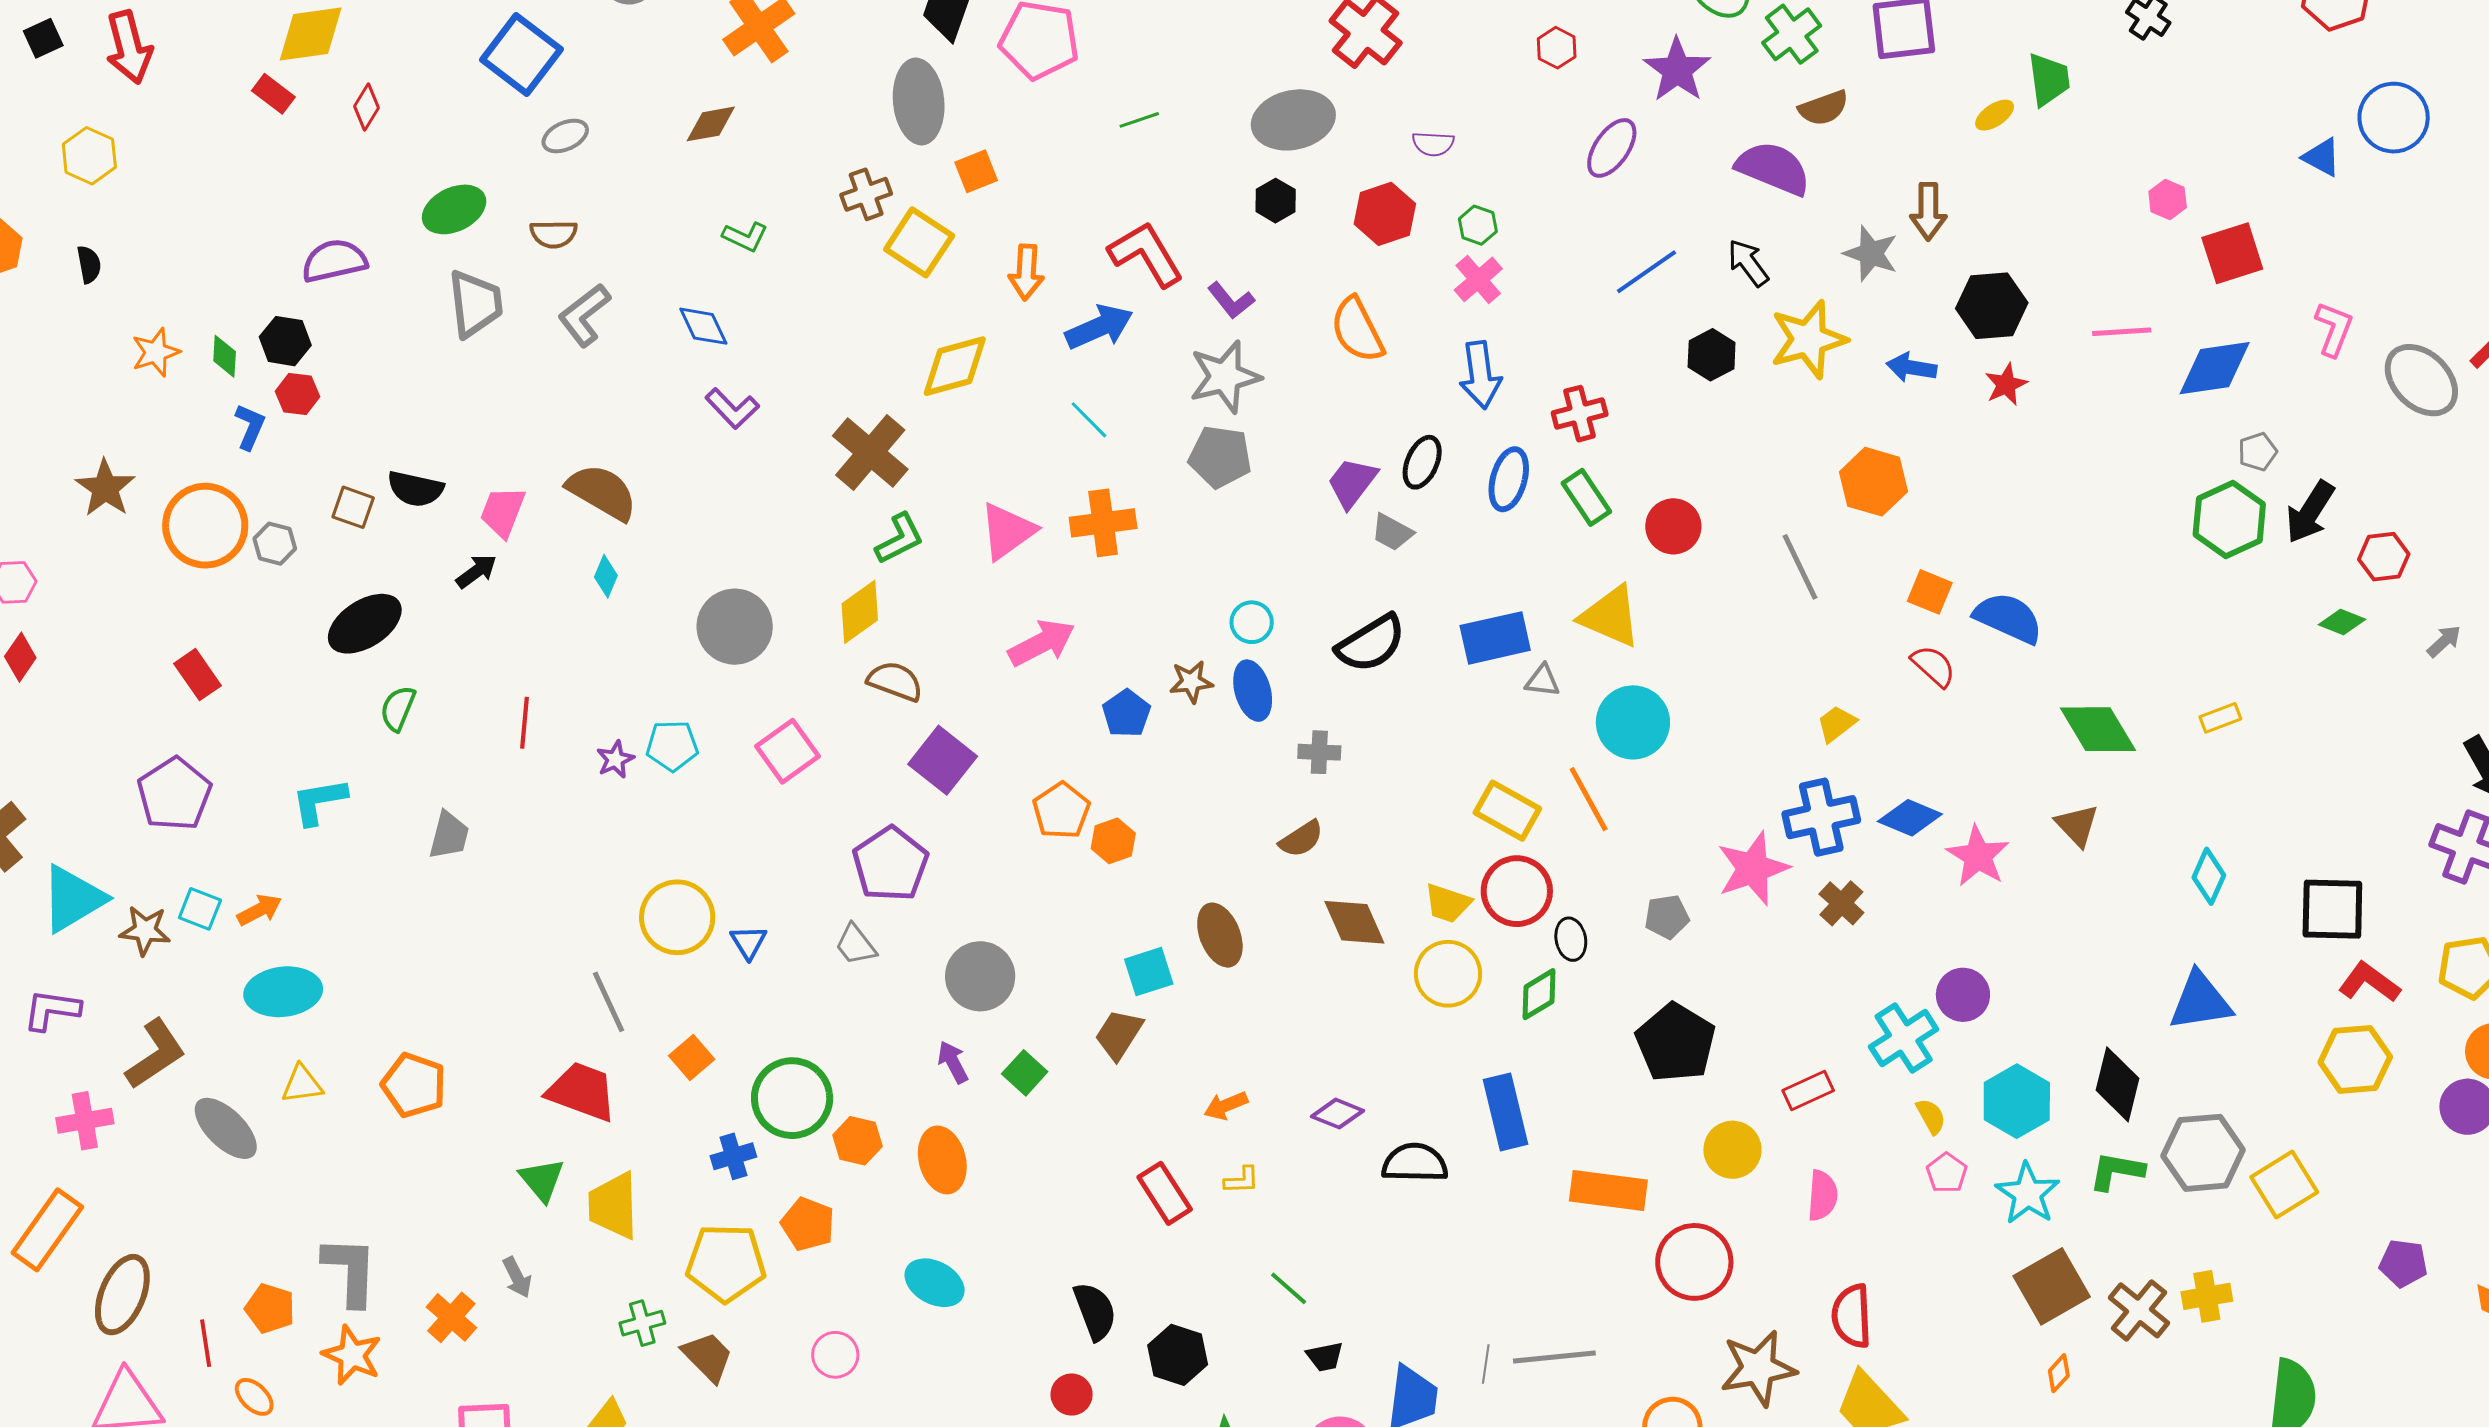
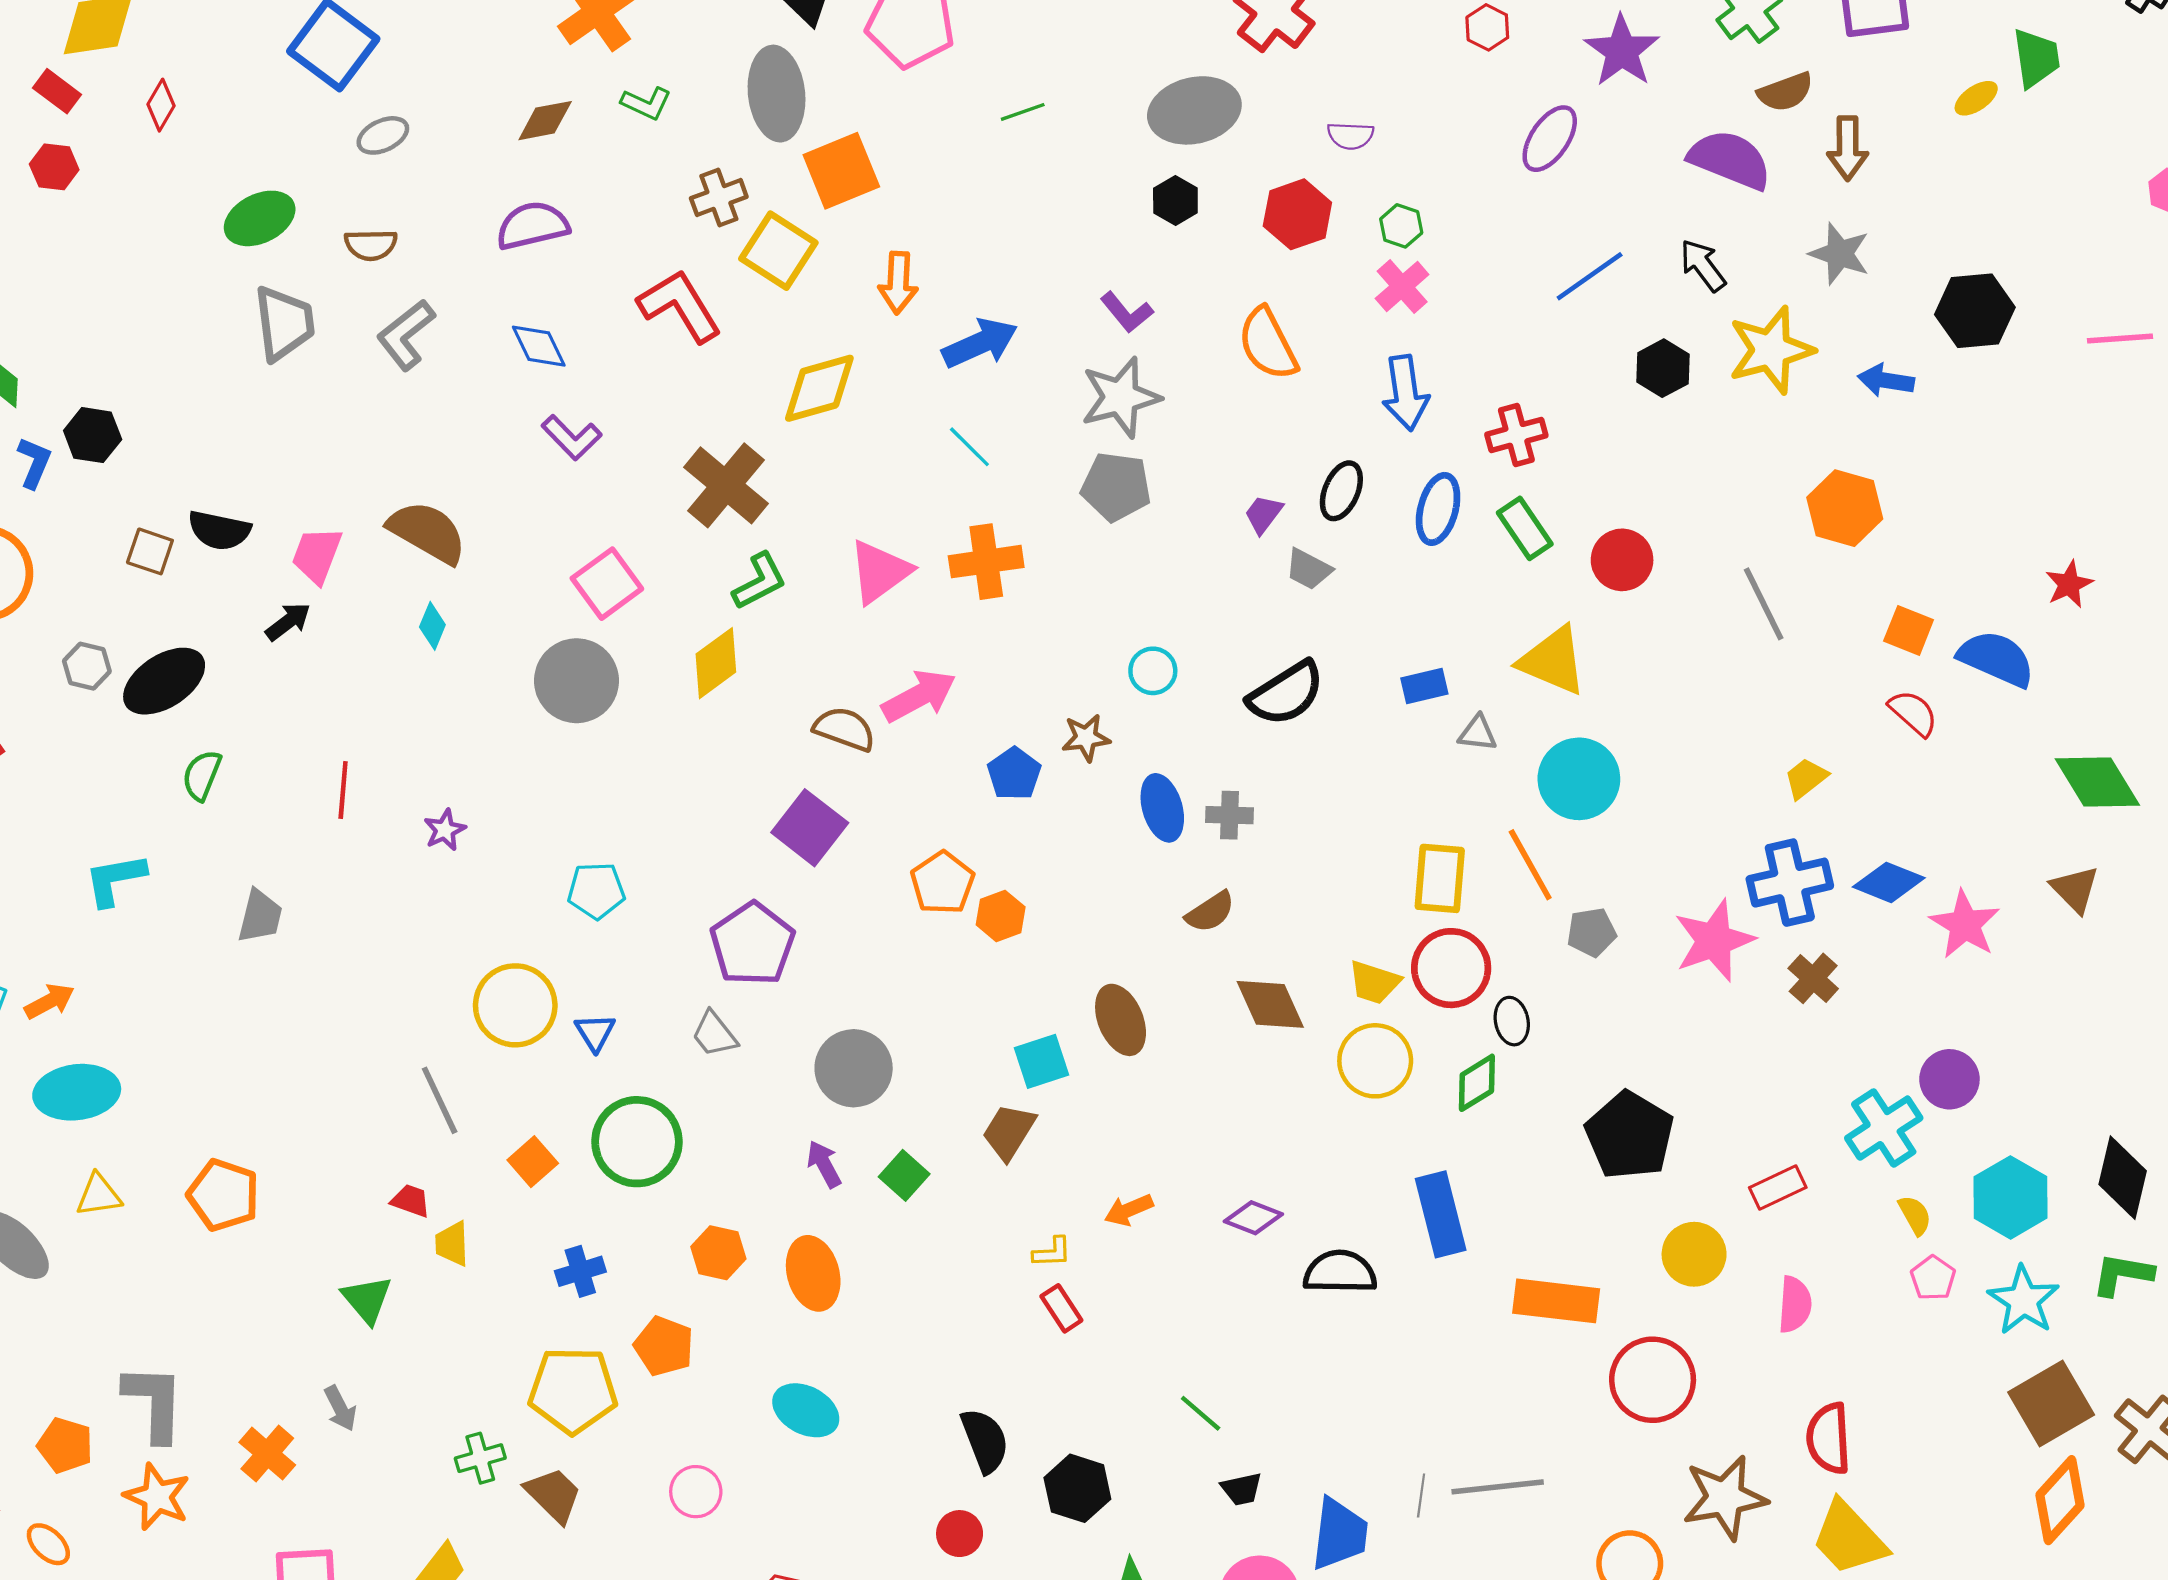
orange square: (976, 171) -> (841, 171), size x1.6
brown arrow: (1928, 211) -> (1848, 148), moved
green L-shape: (745, 237) -> (646, 103), moved
red L-shape: (1146, 254) -> (680, 306), moved
purple semicircle: (334, 261) -> (532, 226), moved
black hexagon: (285, 341) -> (93, 435), moved
red star: (2006, 385) -> (2069, 584), moved
red hexagon: (298, 394) -> (54, 167), moved
purple trapezoid: (1352, 483) -> (1263, 514), size x0.7
gray hexagon: (275, 544) -> (87, 666), moved
blue rectangle: (1495, 638) -> (1424, 686), size x0.6
brown semicircle: (895, 681) -> (844, 729), moved
blue ellipse: (1253, 691) -> (1162, 808), moved
cyan pentagon: (672, 746) -> (596, 891), moved
pink square: (788, 751) -> (607, 584), moved
yellow rectangle: (1507, 811) -> (1440, 878), turned 66
gray pentagon: (1667, 917) -> (1592, 932), moved
red trapezoid: (582, 1092) -> (411, 1201), size x0.5
green circle: (792, 1098) -> (637, 1142), moved
yellow L-shape: (1242, 1180) -> (1052, 1252), moved
red rectangle: (1165, 1193) -> (1061, 1308), size x0.7
yellow trapezoid: (613, 1206) -> (452, 1244), moved, size x0.6
orange diamond: (2059, 1373) -> (2060, 1500), size x2.0

